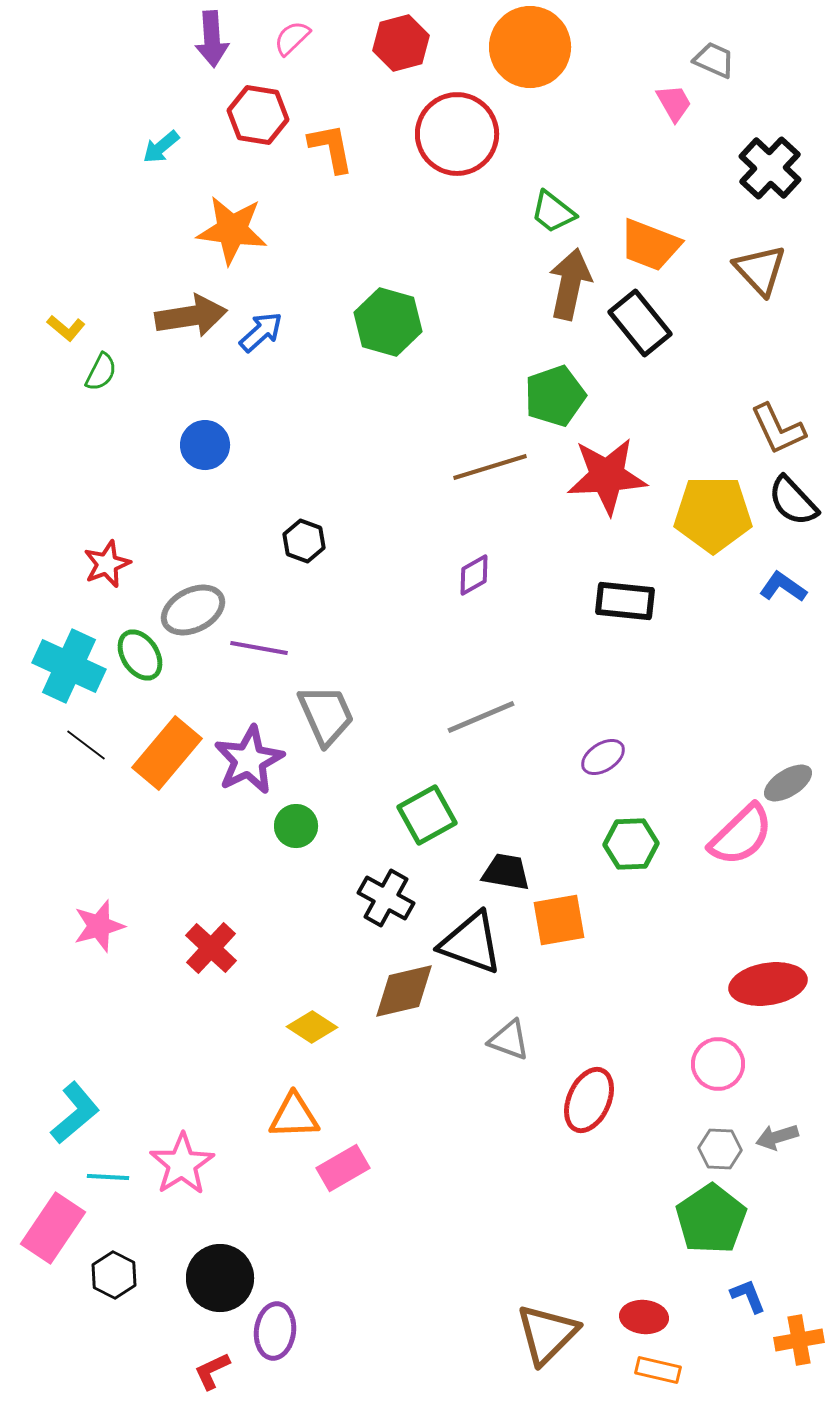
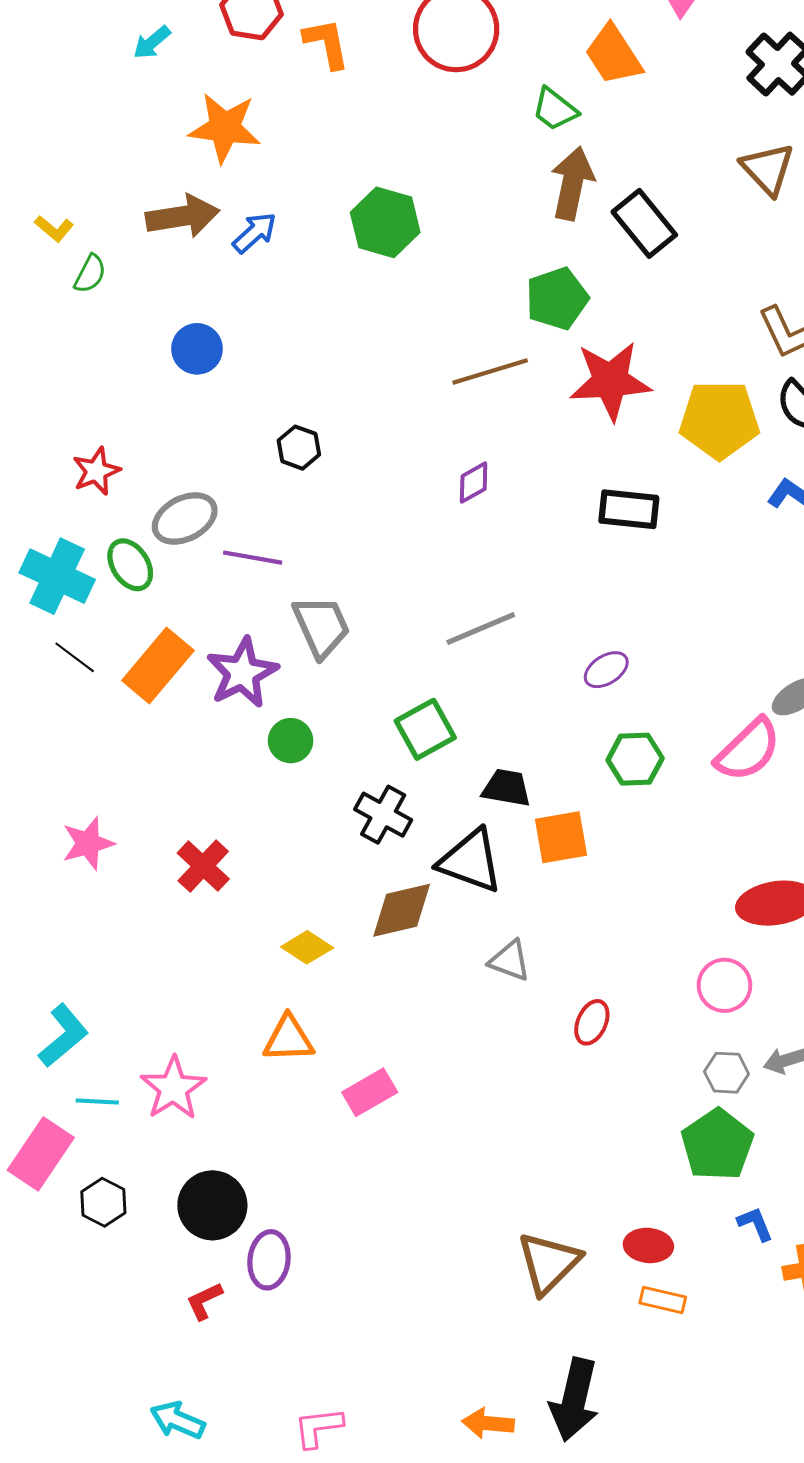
orange trapezoid: (650, 245) -> (613, 55), moved, turned 36
red ellipse: (589, 1100) -> (592, 1022), size x0.7
pink rectangle: (343, 1168) -> (370, 1092), moved

